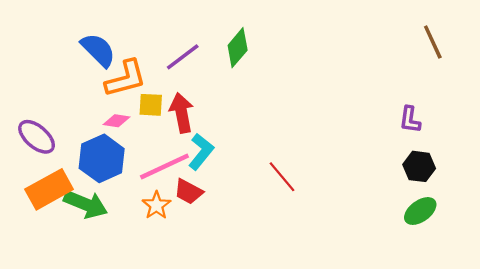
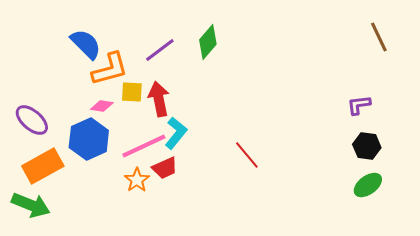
purple L-shape: (410, 120) -> (359, 105), turned 75
red trapezoid: (188, 192) -> (165, 168), turned -52
green arrow: (86, 204) -> (31, 205), moved

